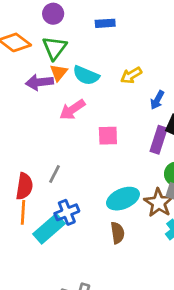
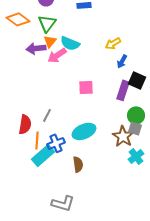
yellow arrow: (131, 75) -> (113, 43), moved
pink arrow: (72, 110) -> (57, 55), moved
cyan ellipse: (123, 199) -> (84, 131), moved
orange line: (23, 212) -> (37, 140), moved
brown semicircle: (118, 233) -> (78, 164), moved

